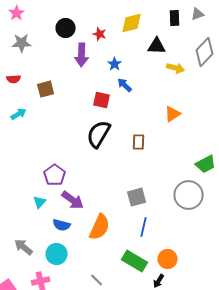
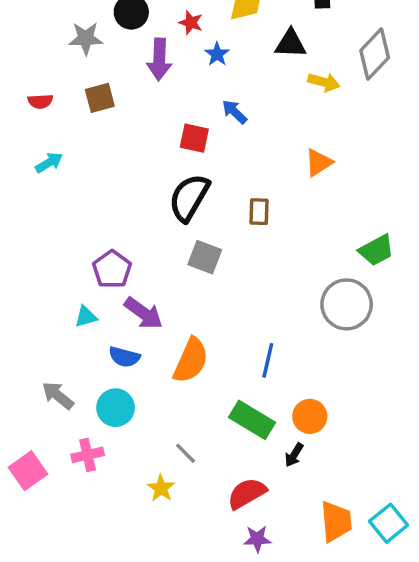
gray star: (22, 43) -> (86, 38), moved
blue star: (115, 64) -> (217, 54), moved
brown square: (46, 89) -> (100, 98), moved
gray square: (137, 197) -> (205, 257), moved, turned 36
cyan triangle: (40, 202) -> (86, 317), turned 32

